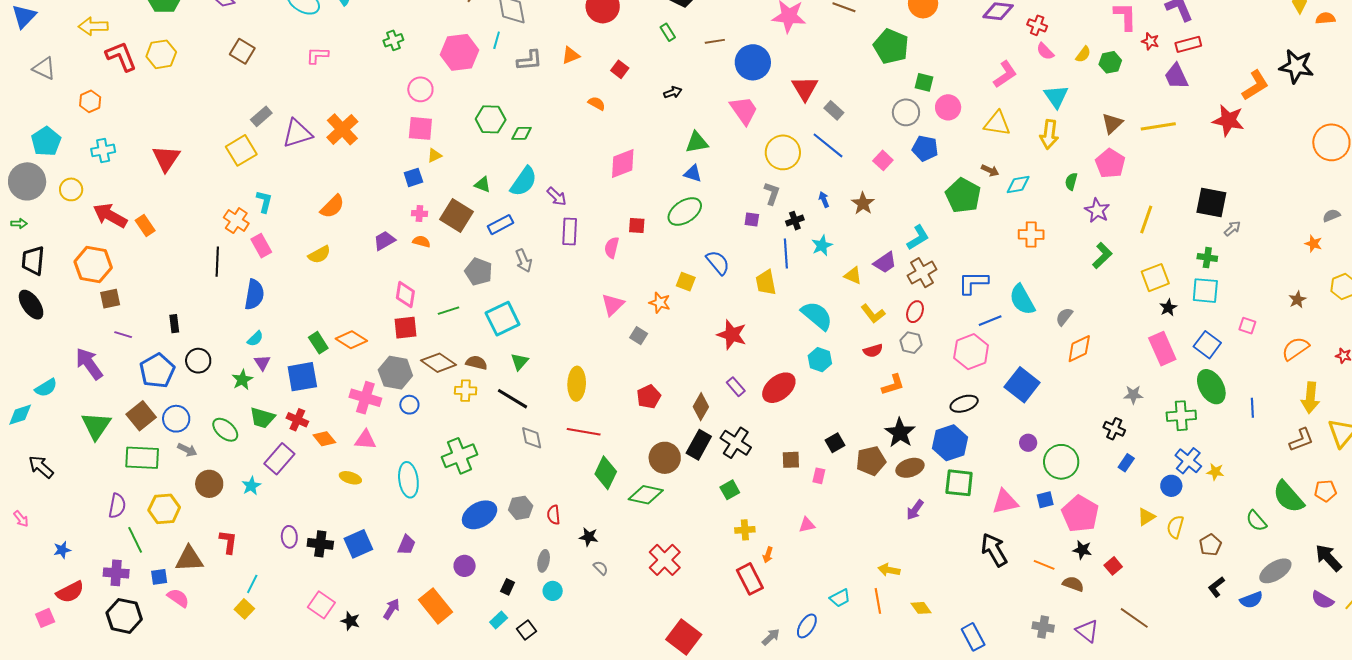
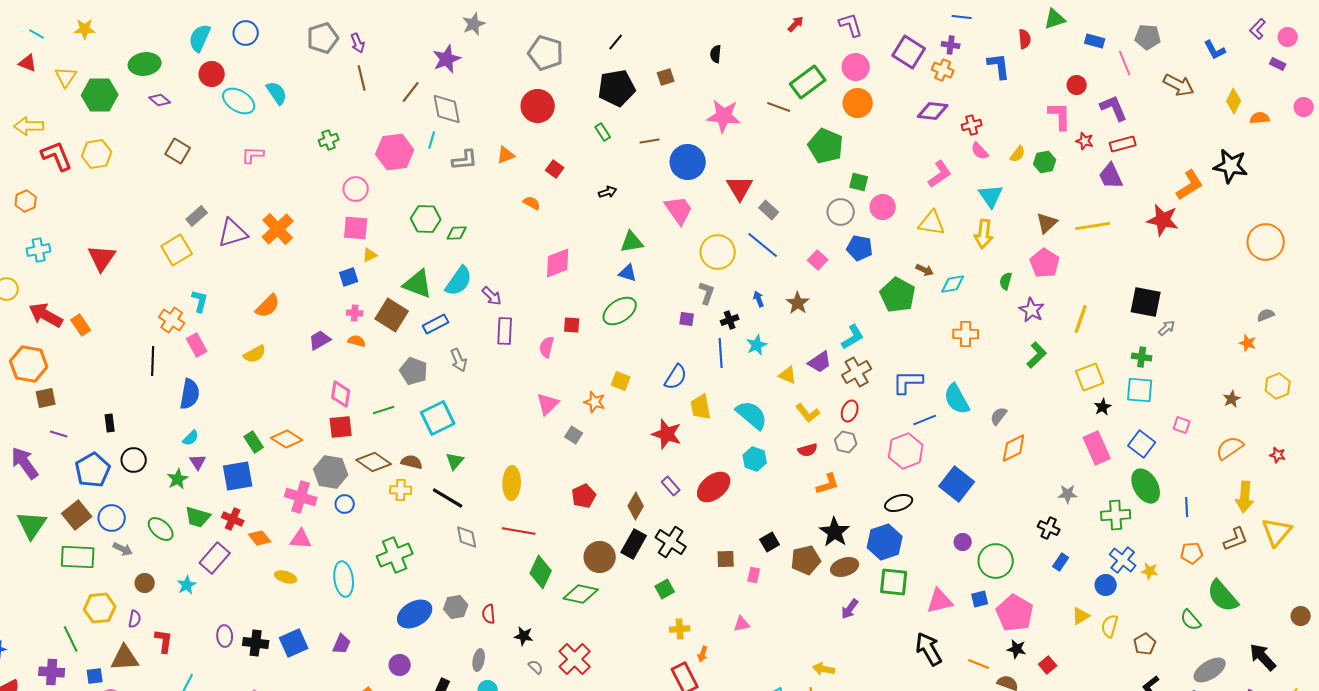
red cross: (1037, 25) -> (972, 125), turned -36
green triangle: (483, 184) -> (418, 284), size x1.8
blue semicircle: (718, 263) -> (676, 377), moved, turned 72
yellow trapezoid: (766, 283) -> (701, 407), moved
brown circle: (209, 484) -> (145, 583), size x0.7
orange pentagon: (1325, 491) -> (1192, 553), moved
purple semicircle: (117, 506) -> (135, 619), moved, size x0.7
red cross: (665, 560) -> (575, 659), moved

